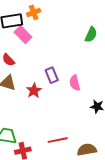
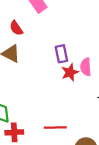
red star: (34, 90) -> (70, 72), moved

